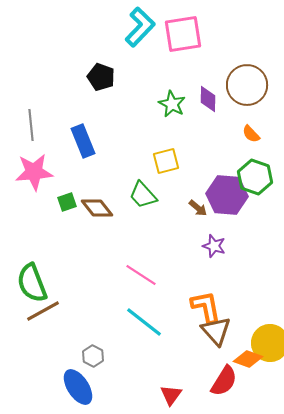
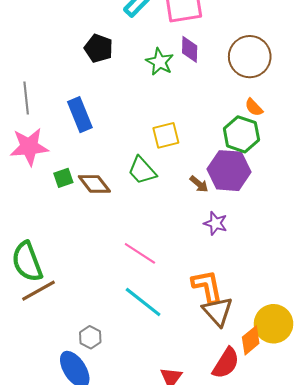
purple diamond: (208, 99) -> (190, 49), moved
green star: (172, 104) -> (160, 62), moved
green hexagon: (255, 177) -> (241, 134), moved
orange diamond: (248, 359) -> (251, 340), turned -60

